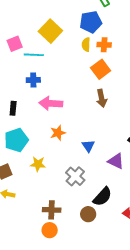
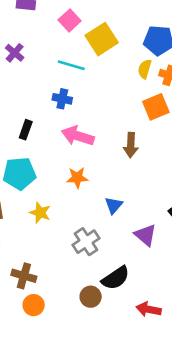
pink square: (15, 44) -> (70, 20), moved, turned -35
brown arrow: (102, 98) -> (131, 145), moved
brown cross: (52, 210) -> (24, 276), moved

